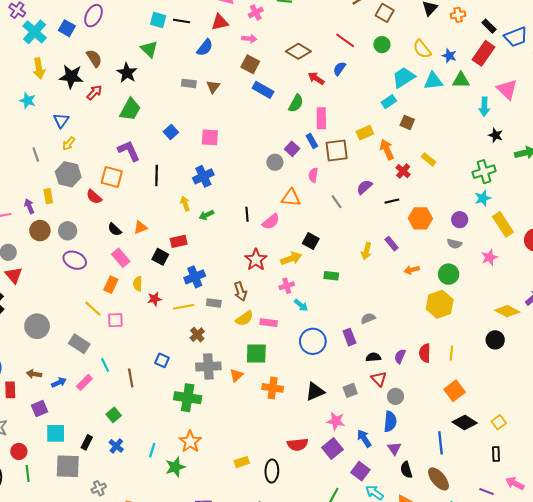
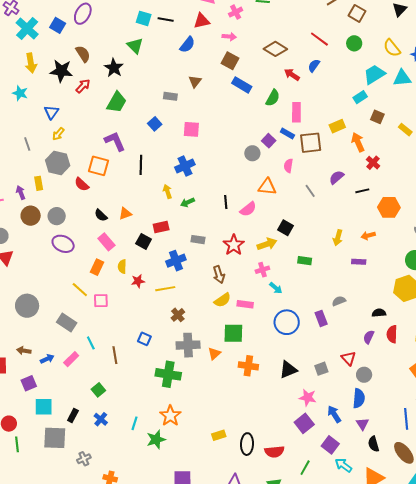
gray rectangle: (189, 83) -> (170, 96), moved
blue rectangle: (312, 141) -> (287, 133), turned -32
yellow rectangle: (429, 159) -> (405, 130), moved
purple rectangle: (392, 244) -> (359, 262), moved, turned -48
orange arrow: (412, 270) -> (368, 236), moved
gray rectangle: (214, 303) -> (198, 240), moved
black semicircle: (373, 357) -> (379, 313), moved
red semicircle: (298, 444) -> (274, 452), moved

